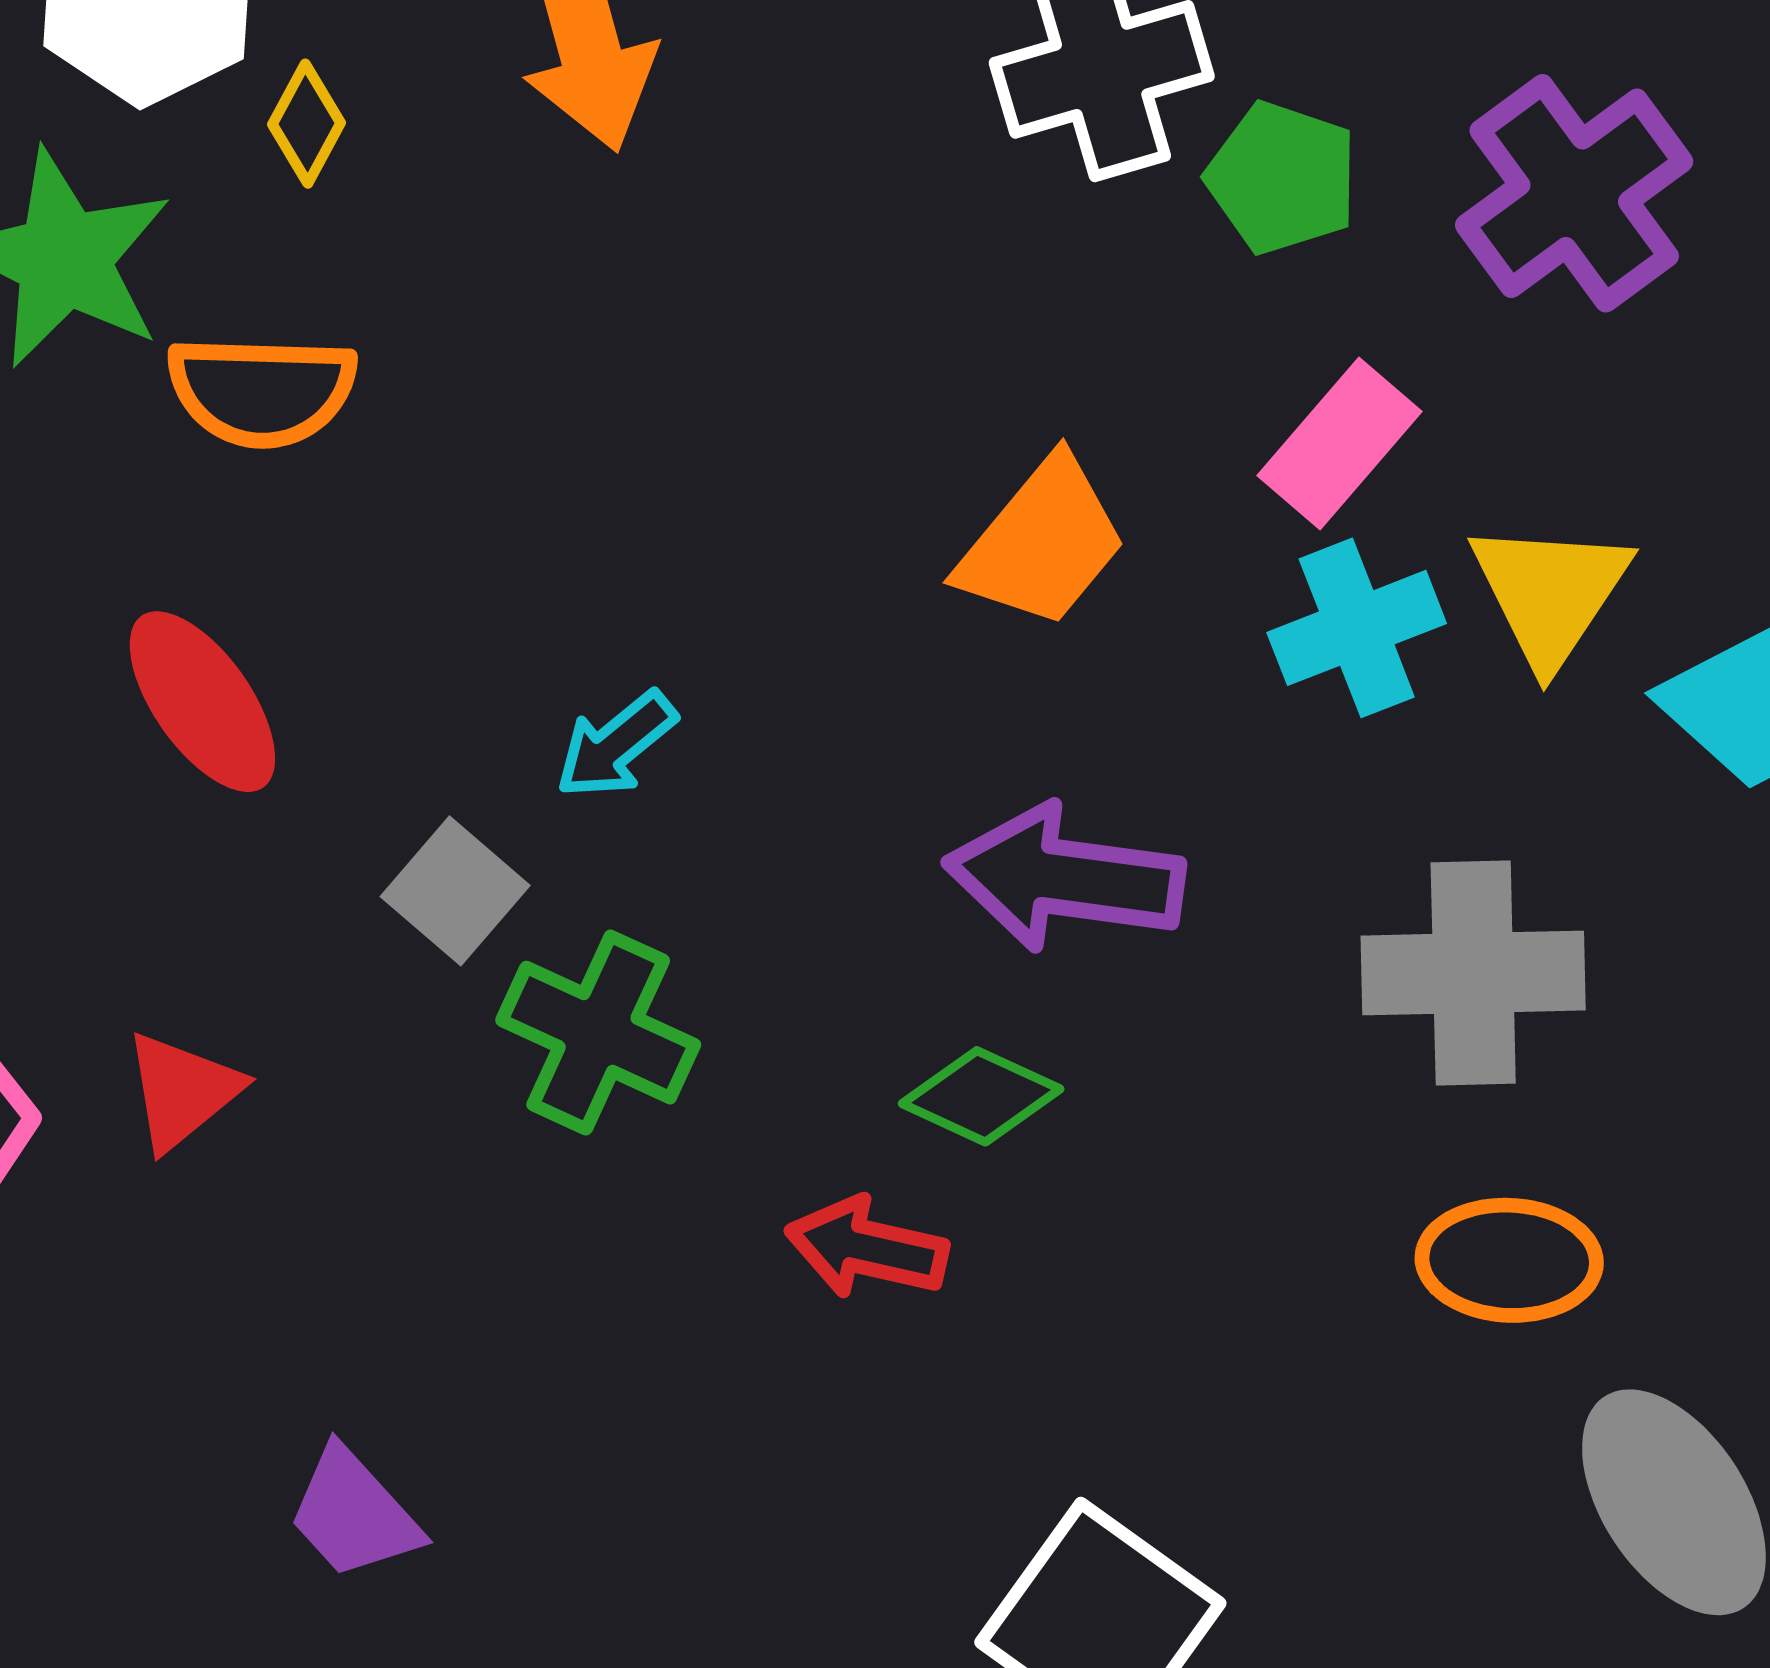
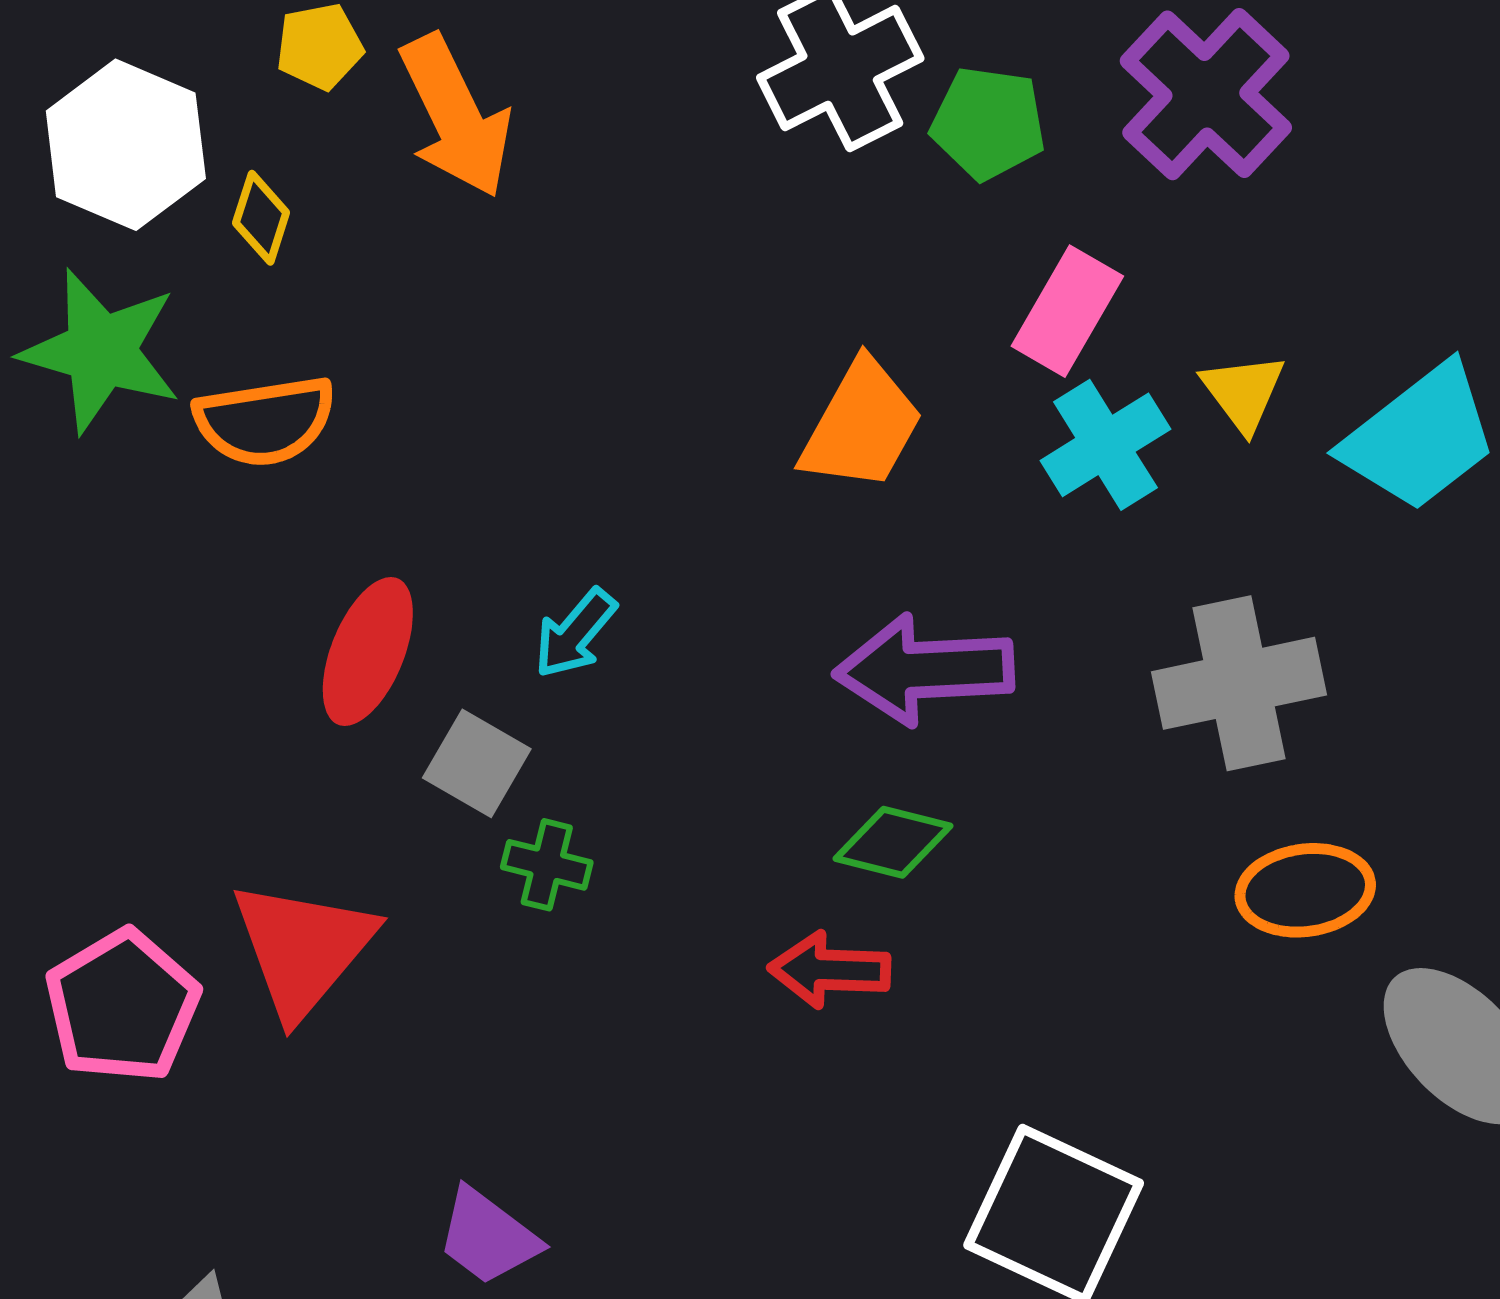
yellow triangle: (1550, 593) -> (1243, 392), size x0.7
red ellipse: (202, 702) -> (368, 651), moved, turned 68
green cross: (598, 1033) -> (547, 865), moved, size x0.6
red triangle: (182, 1091) -> (303, 949), size x1.6

